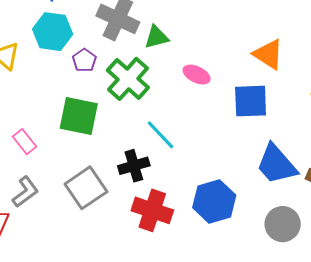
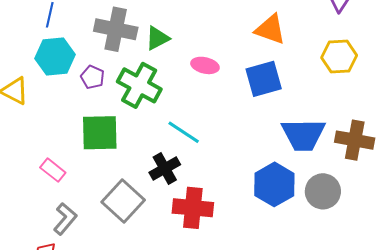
blue trapezoid: (276, 164) -> (303, 135), turned -36
blue hexagon: (214, 201) -> (274, 184), moved

